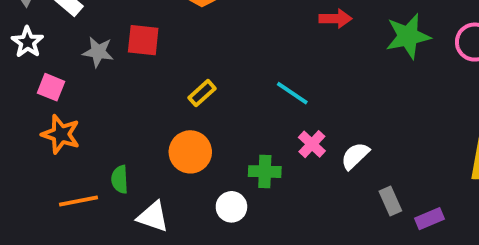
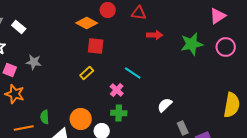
red square: (143, 40) -> (96, 46), moved
gray star: (98, 52) -> (34, 62), moved
pink cross: (312, 144) -> (117, 90), moved
orange circle: (190, 152) -> (81, 119), moved

